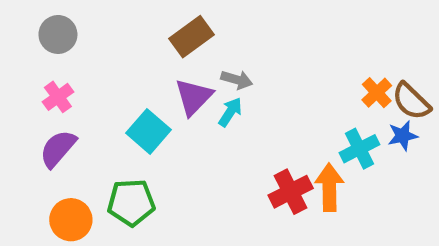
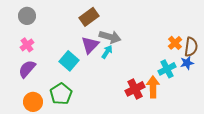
gray arrow: (237, 80) -> (110, 37), size x1.5
brown semicircle: (411, 101) -> (191, 47), turned -126
green pentagon: (131, 202) -> (61, 94), turned -30

